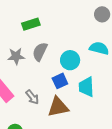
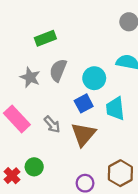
gray star: (16, 56) -> (30, 77), turned 30
brown triangle: (58, 107) -> (83, 134), turned -35

